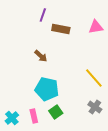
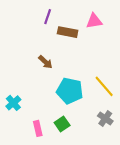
pink triangle: (96, 27) -> (94, 21), moved
cyan pentagon: (47, 89) -> (70, 91), moved
cyan cross: (12, 118) -> (13, 103), moved

